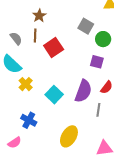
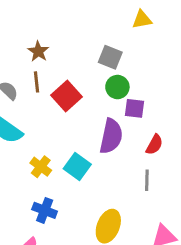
green circle: (103, 39) -> (117, 87), moved
yellow cross: (26, 84) -> (41, 167), moved
purple semicircle: (83, 91) -> (111, 136), moved

